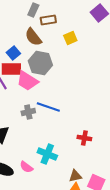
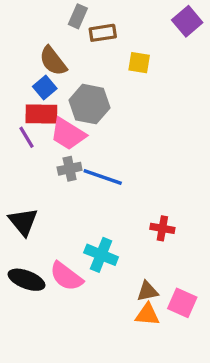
brown semicircle: (33, 37) -> (53, 61), moved
yellow square: (70, 38) -> (139, 63), turned 32
gray cross: (28, 112) -> (70, 169), moved
pink semicircle: (26, 167) -> (66, 276), size x1.5

